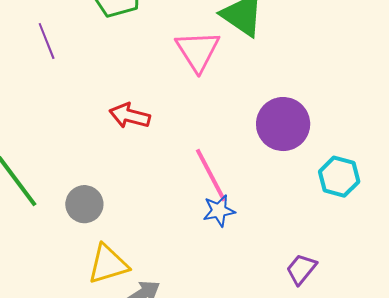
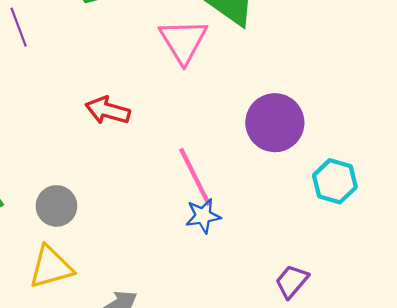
yellow triangle: (108, 264) -> (51, 267), moved

